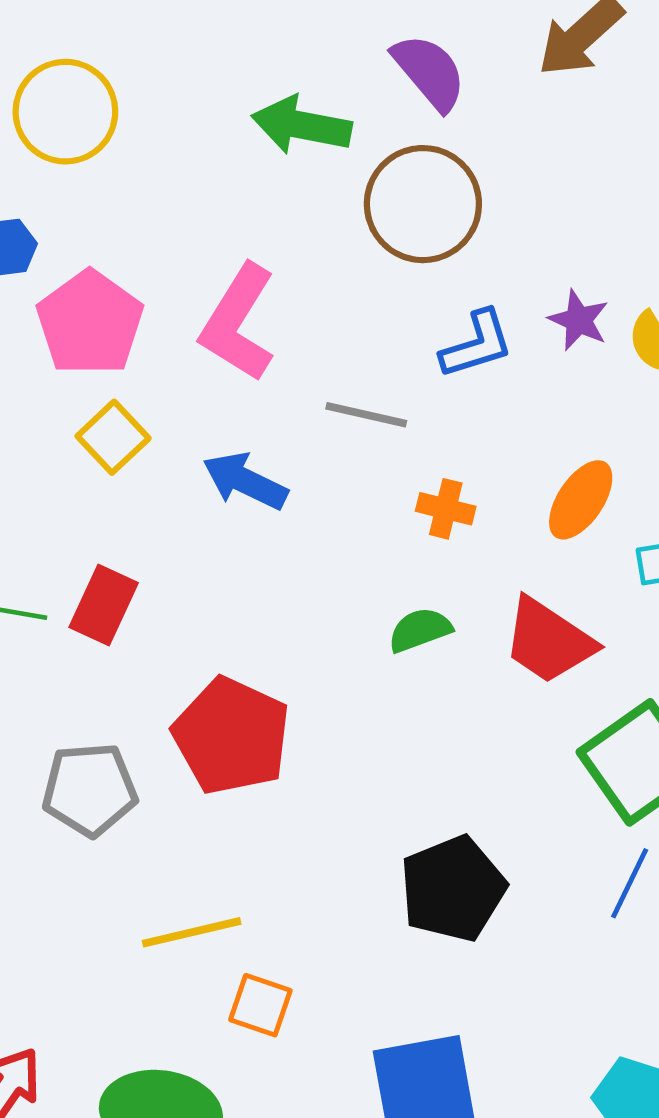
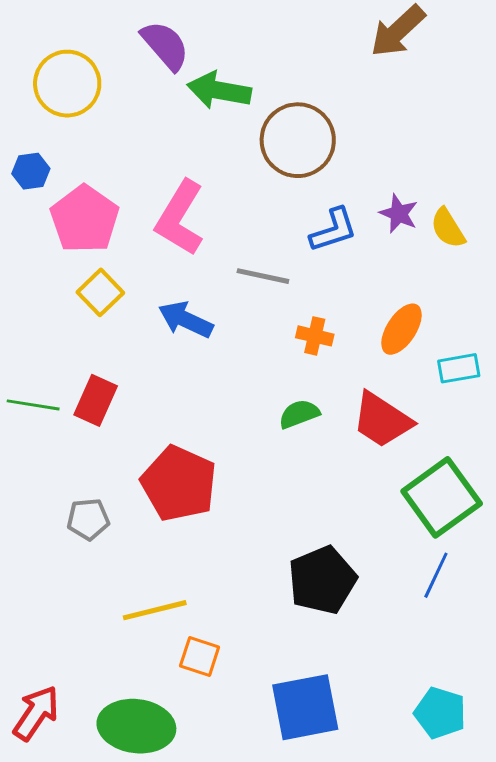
purple semicircle: (429, 72) -> (165, 45), moved
gray pentagon: (90, 790) -> (88, 519), size x0.7

